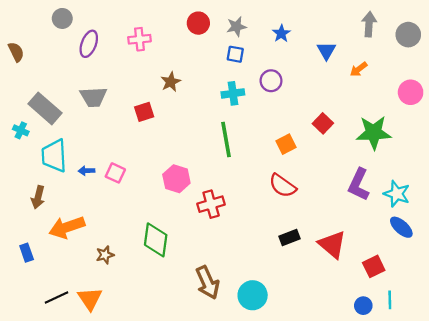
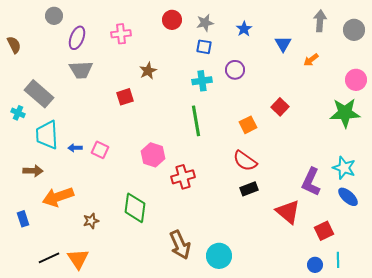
gray trapezoid: (93, 97) -> (81, 70), moved
green star: (374, 133) -> (345, 113), moved
purple L-shape: (359, 185) -> (311, 182), moved
brown arrow: (38, 197) -> (33, 171), turned -102
black rectangle: (289, 238) -> (249, 189), moved

